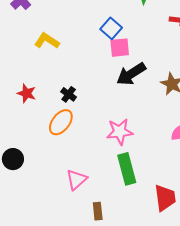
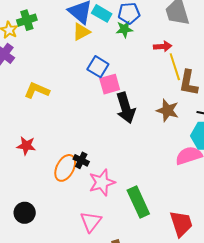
black arrow: (131, 74) -> (126, 108), turned -64
black cross: (69, 94) -> (81, 160), moved
pink star: (120, 132) -> (102, 182), moved

